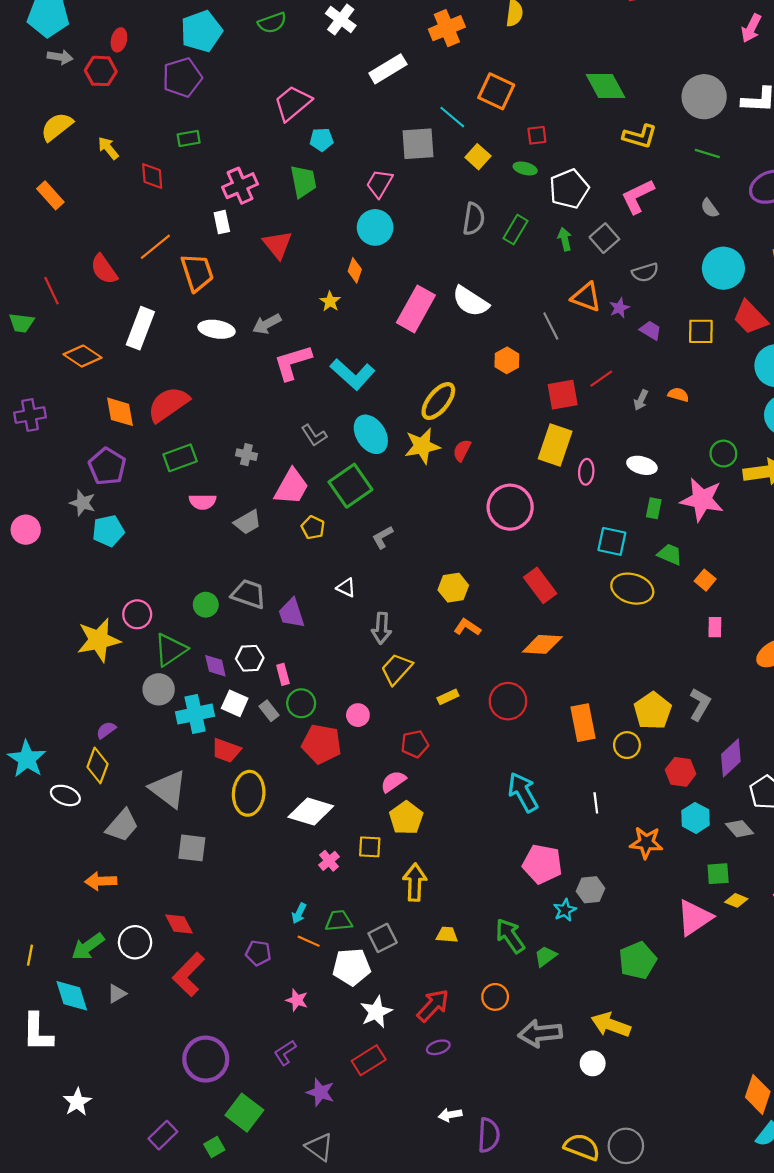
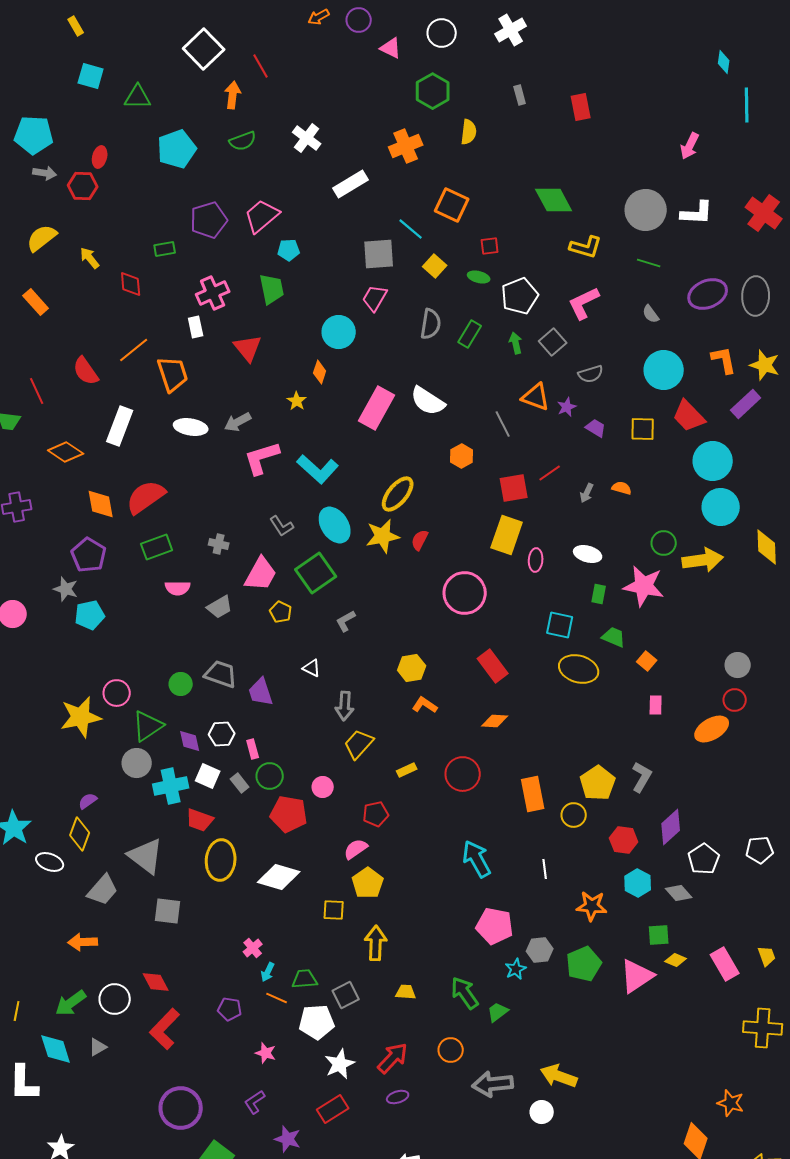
purple pentagon: (182, 77) -> (209, 220), moved
pink trapezoid: (379, 183) -> (375, 298), moved
orange diamond: (542, 644) -> (495, 721), size x0.7
pink cross: (329, 861) -> (253, 948), moved
green pentagon: (638, 960) -> (584, 964), moved

